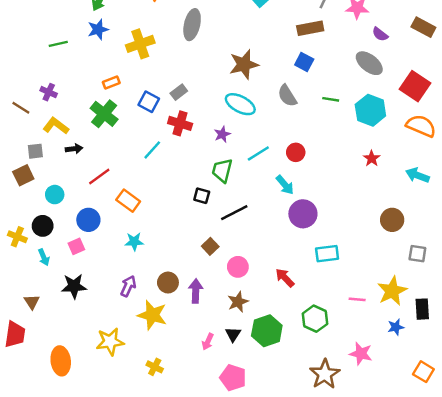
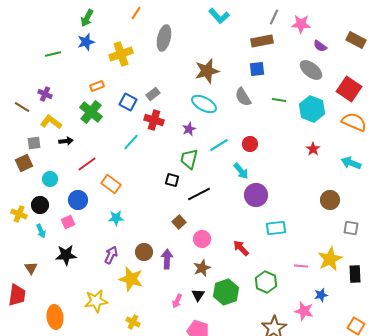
blue square: (304, 62) -> (257, 69), turned -35
blue star: (396, 327) -> (321, 295), moved

